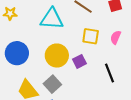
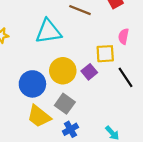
yellow square: (91, 36) -> (105, 54), moved
blue circle: (17, 53) -> (32, 84), moved

